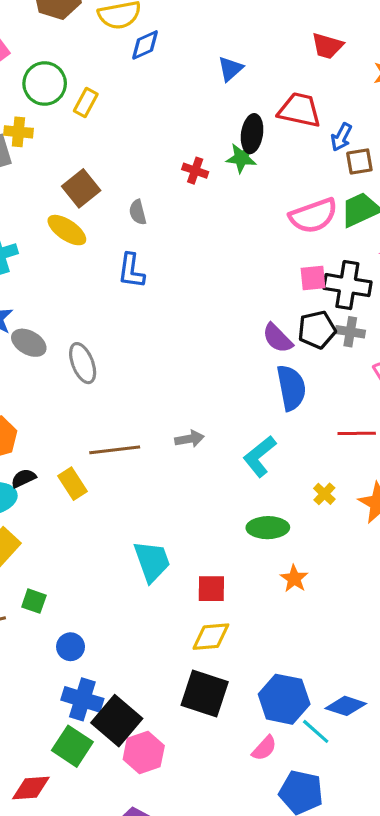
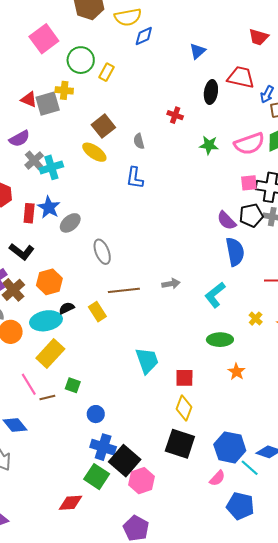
green star: (241, 158) -> (209, 145), moved
gray ellipse: (29, 343) -> (70, 223), turned -70
gray ellipse: (83, 363) -> (102, 252), moved
yellow diamond: (211, 637) -> (184, 408), turned -65

